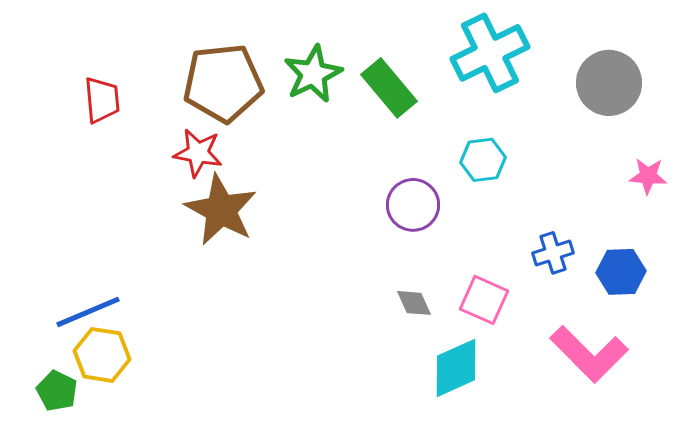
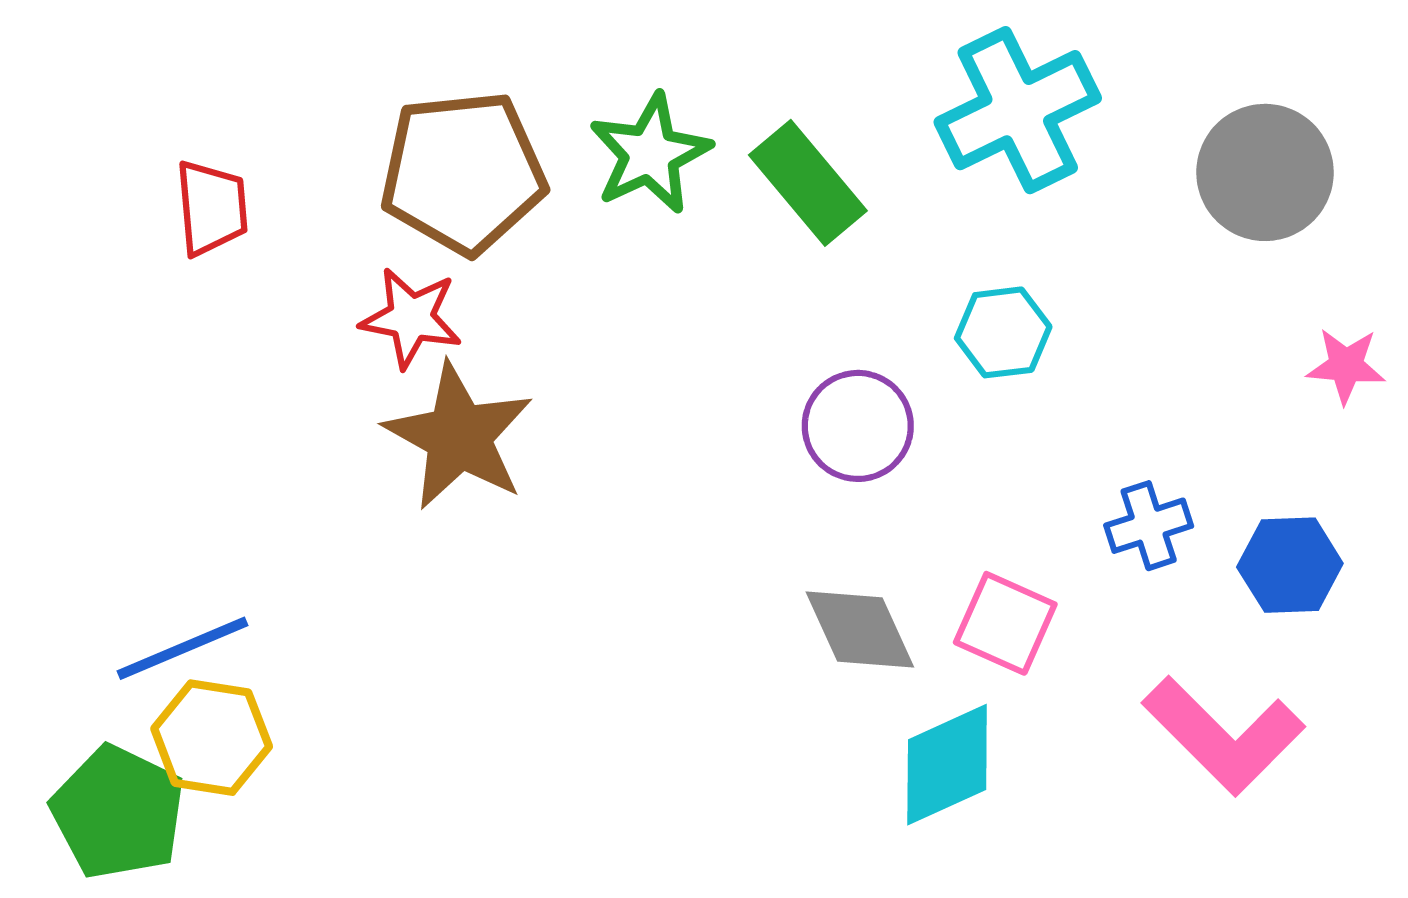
gray diamond: (414, 303) -> (860, 630), size x1.5
green pentagon: (57, 391) -> (118, 812), size x1.6

